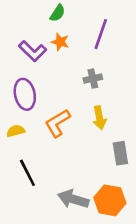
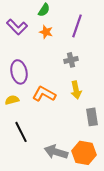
purple L-shape: (33, 51) -> (17, 27), moved
orange L-shape: (58, 123) -> (44, 94), turned 60

